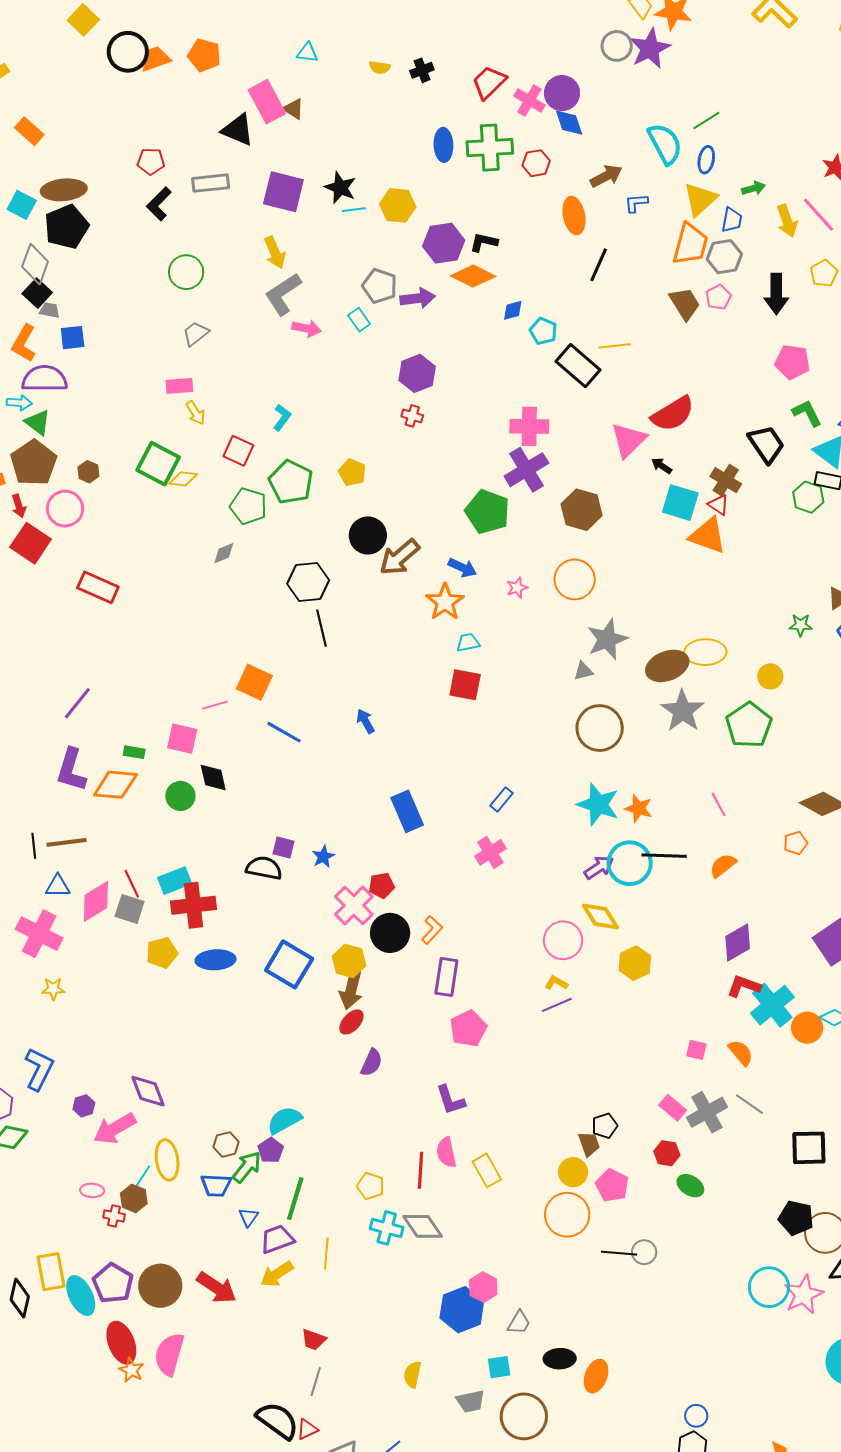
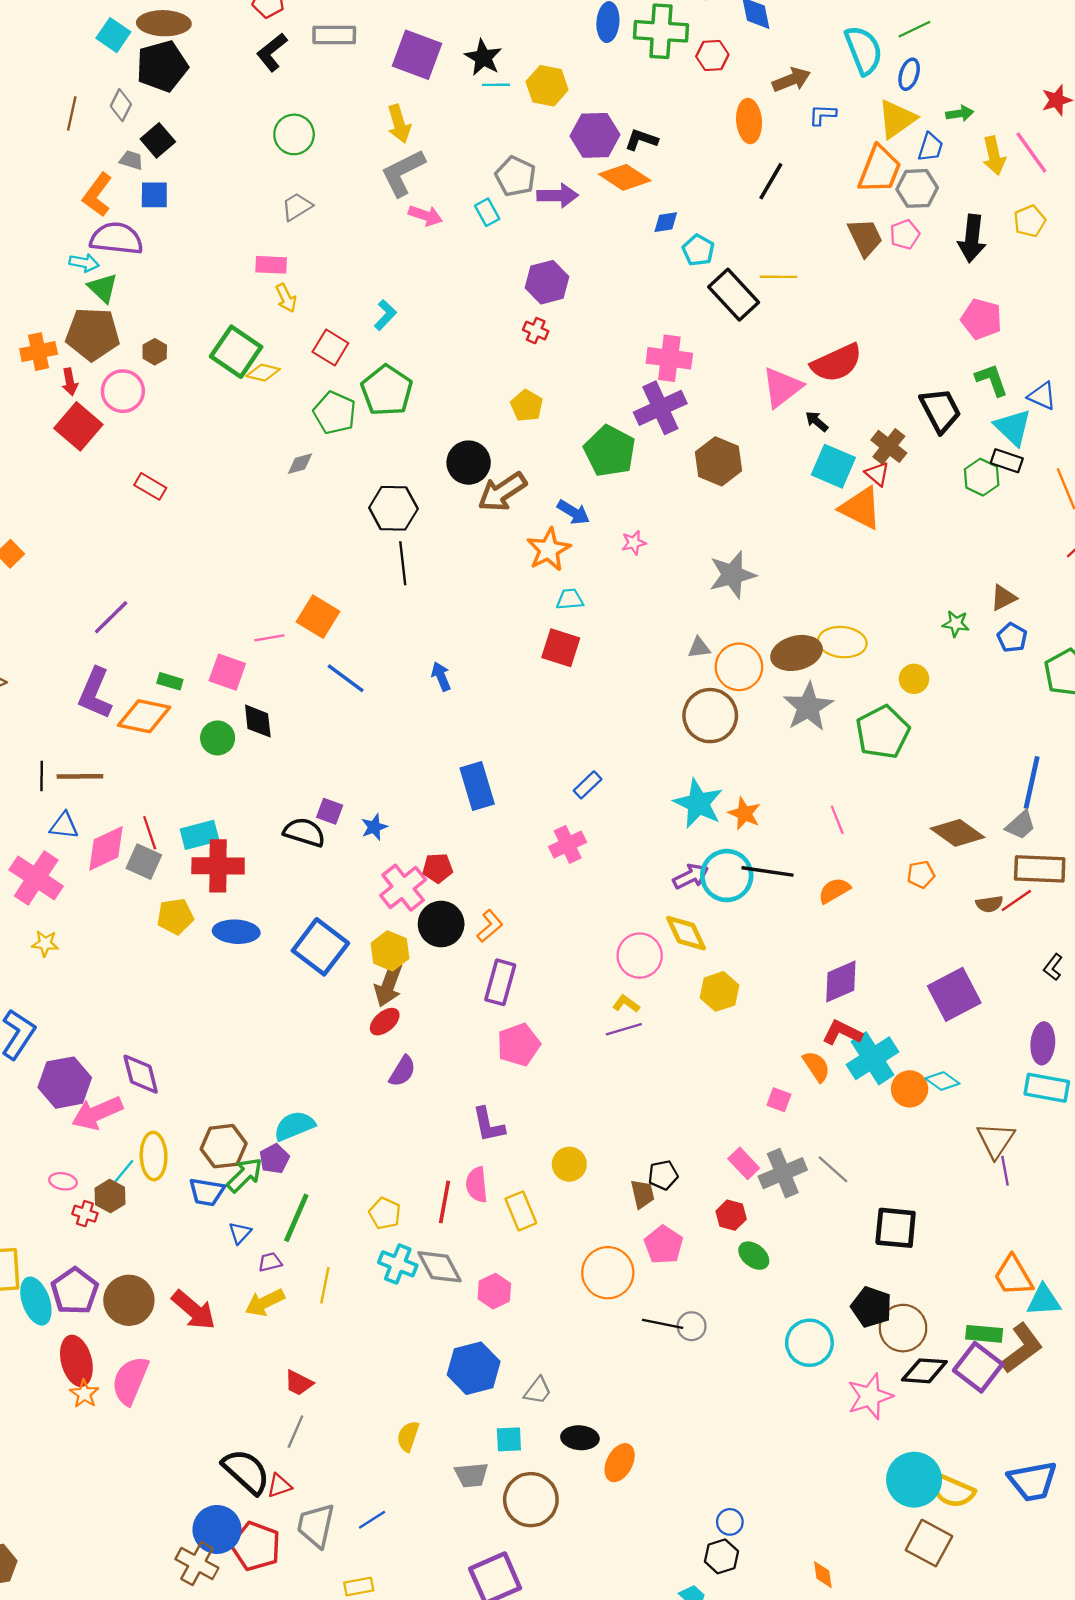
gray diamond: (35, 264) -> (121, 105), size x0.7
black square: (37, 293) -> (158, 140), moved
brown pentagon: (34, 463) -> (93, 334), turned 30
yellow pentagon: (352, 472) -> (527, 406), moved
orange circle: (575, 579) -> (739, 667), moved
red rectangle: (98, 587) -> (150, 486), size x0.7
gray star: (607, 639) -> (732, 575), moved
orange semicircle: (741, 1053) -> (816, 1066), moved
purple hexagon: (84, 1106) -> (65, 1083), size x2.0
brown hexagon: (226, 1145) -> (224, 1146), size x1.5
yellow circle: (573, 1172) -> (569, 1164), moved
purple trapezoid: (277, 1239) -> (270, 1262), size x0.6
pink hexagon: (483, 1287) -> (494, 1291), moved
cyan circle: (769, 1287) -> (809, 1343), moved

